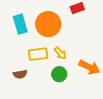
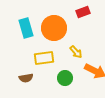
yellow arrow: (60, 53) -> (76, 52), moved

